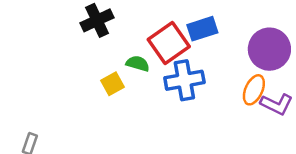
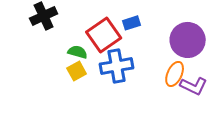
blue rectangle: (202, 29) -> (132, 23), size x0.7
yellow square: (113, 84) -> (77, 71), moved

